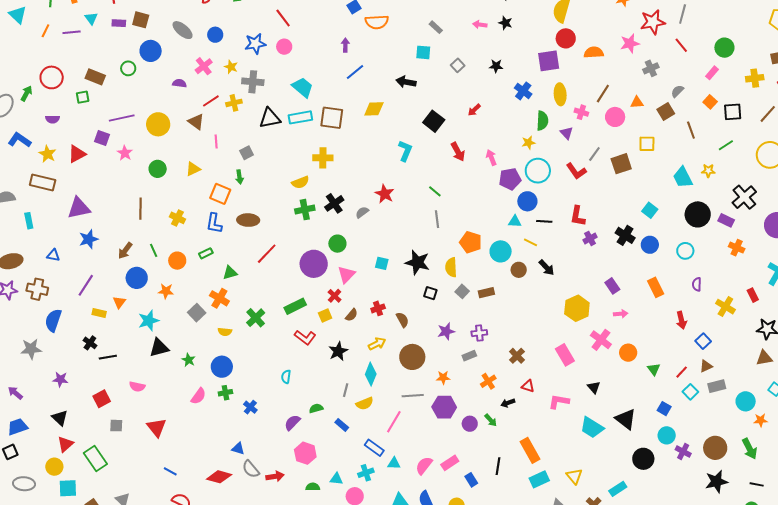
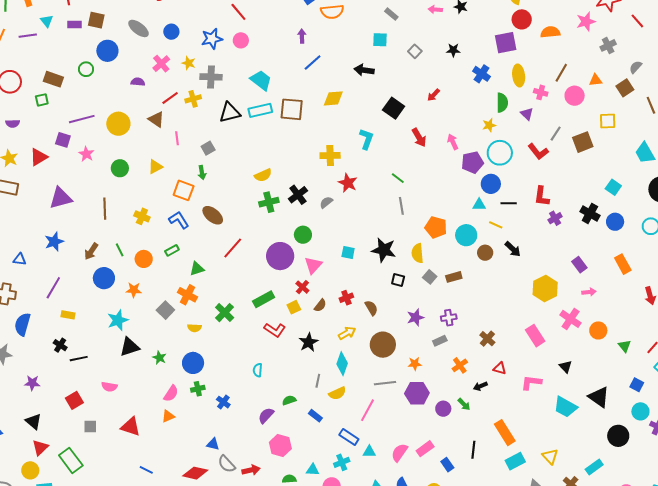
yellow cross: (323, 158) -> (330, 155), moved
purple triangle: (79, 208) -> (61, 198), moved
brown ellipse: (248, 220) -> (213, 215), turned 40
blue L-shape: (214, 223) -> (179, 220), turned 140
orange triangle: (119, 302) -> (168, 416), moved, turned 32
red triangle: (157, 427) -> (131, 427), turned -30

